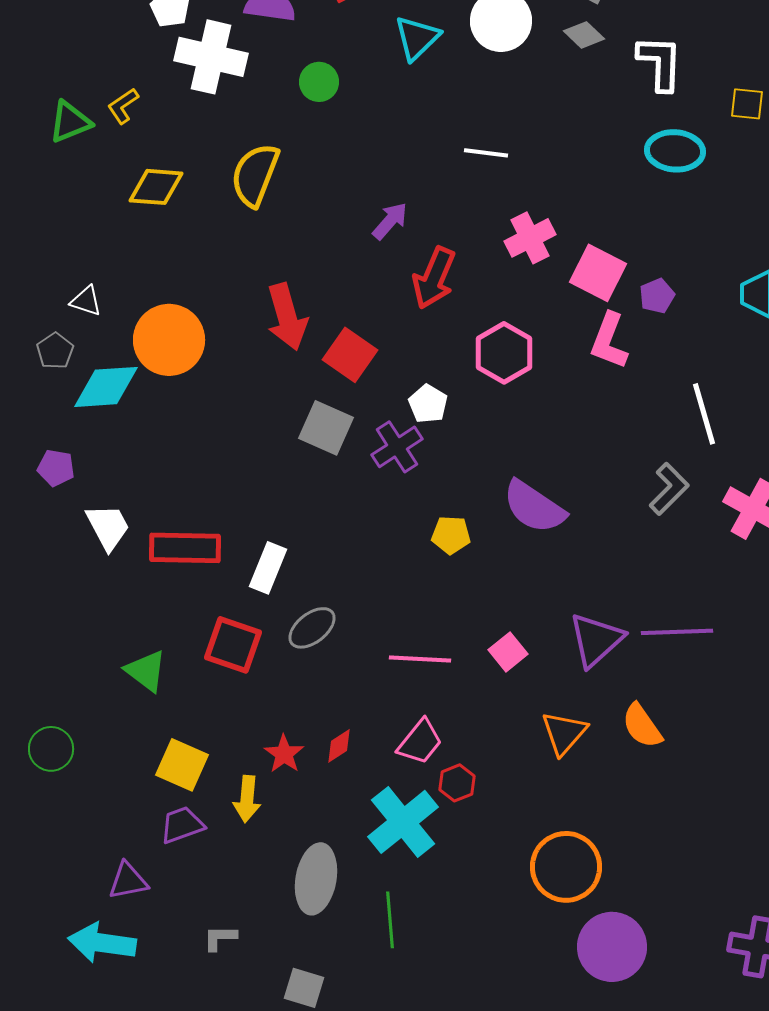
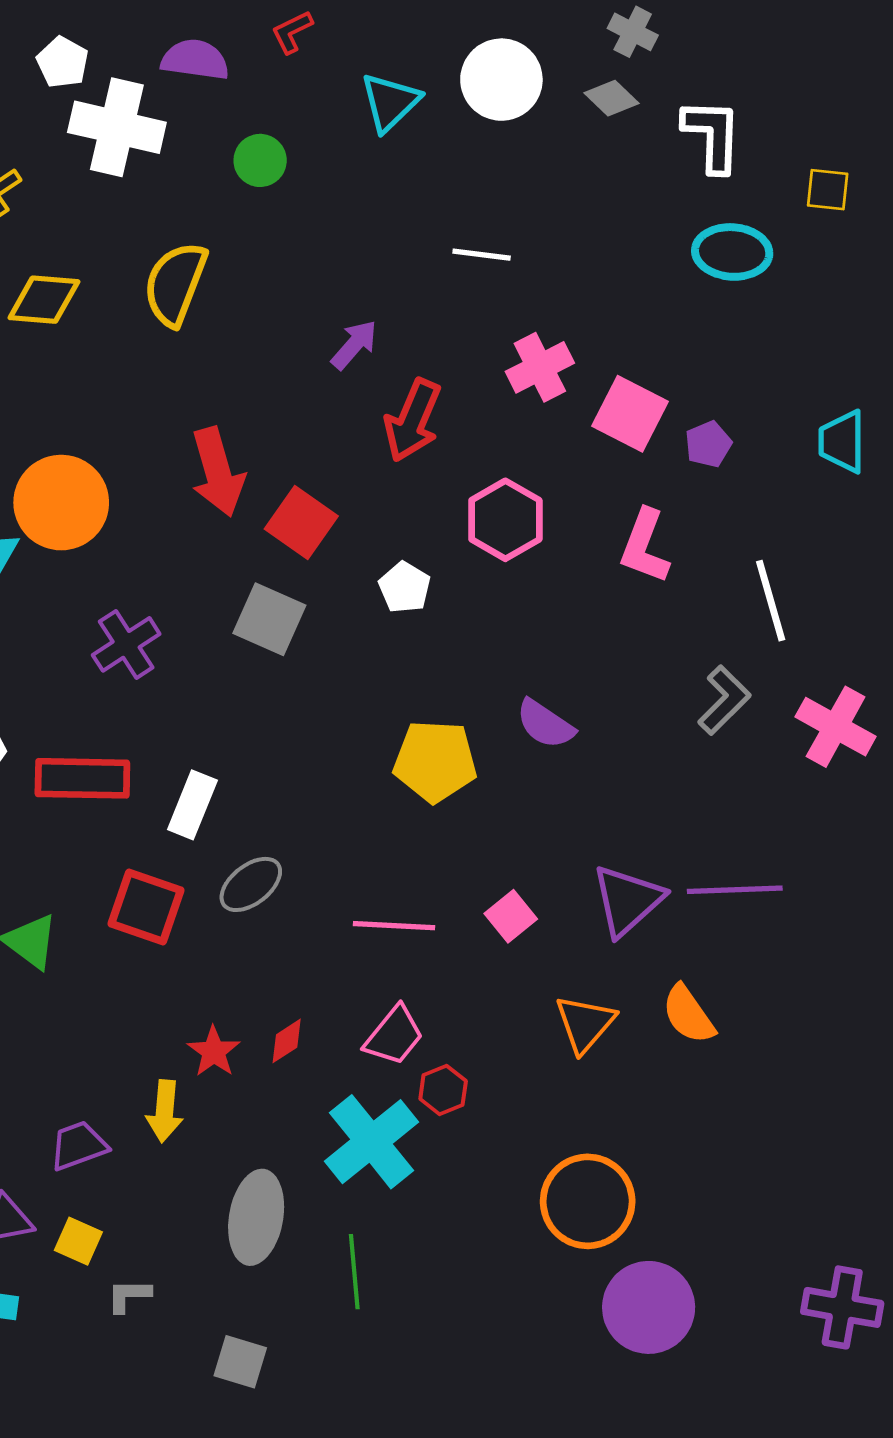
pink L-shape: (609, 341) -> (645, 546), moved
purple cross: (397, 447) -> (126, 644), moved
purple semicircle: (534, 507) -> (545, 724), size x0.7
yellow pentagon: (451, 535) -> (435, 761), size x1.6
yellow square: (182, 765) -> (78, 1241), moved, size x0.7

